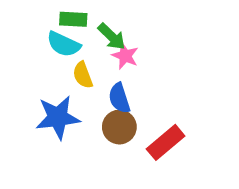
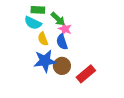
blue semicircle: (119, 98) -> (62, 42), moved
blue star: (58, 117) -> (45, 61), moved

